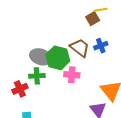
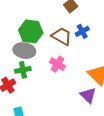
green hexagon: (58, 58) -> (31, 31), moved
pink cross: (72, 75) -> (57, 64), turned 35

